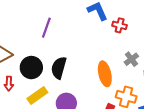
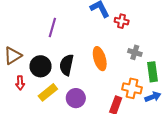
gray cross: (131, 59) -> (135, 52), turned -32
orange ellipse: (105, 74) -> (100, 59), moved

